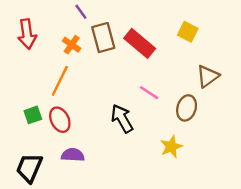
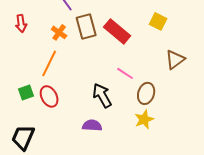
red arrow: (27, 34) -> (21, 23), size x0.7
brown ellipse: (187, 108) -> (146, 93), moved
purple semicircle: (73, 155) -> (92, 125), moved

